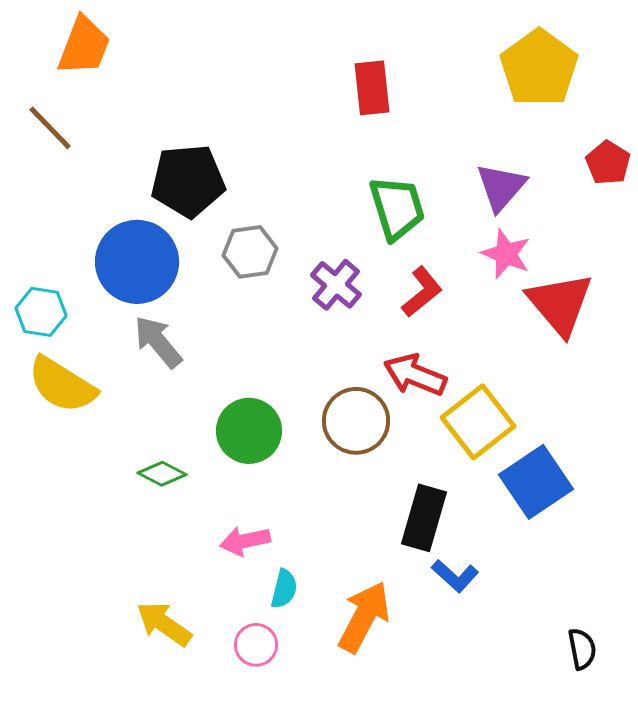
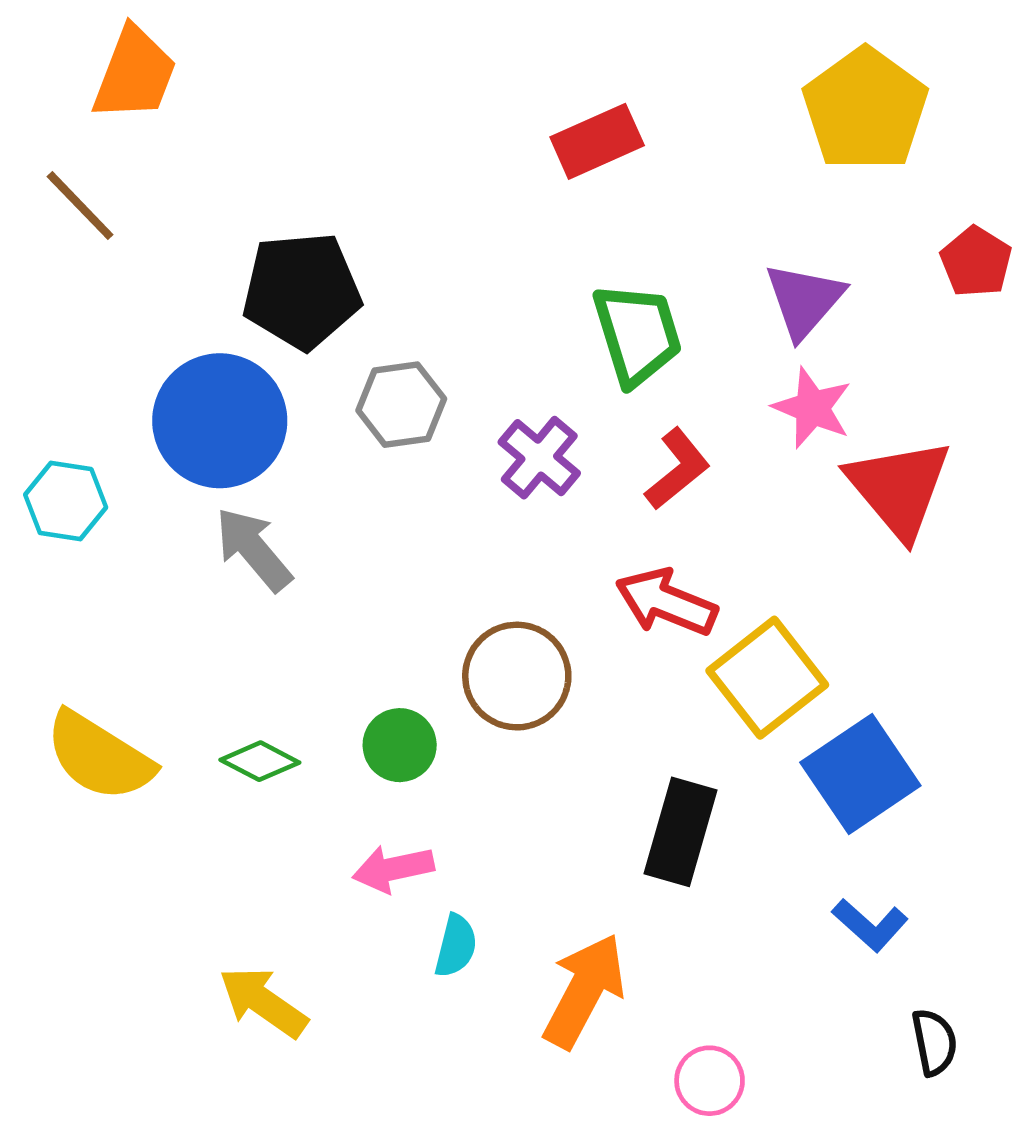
red rectangle: (372, 88) -> (597, 141), turned 72
yellow semicircle: (62, 385) -> (99, 756), moved
brown circle: (356, 421) -> (517, 676), moved
green circle: (249, 431) -> (400, 745), moved, size x0.7
blue L-shape: (455, 576) -> (870, 925), moved
pink circle: (256, 645) -> (710, 1081), moved

